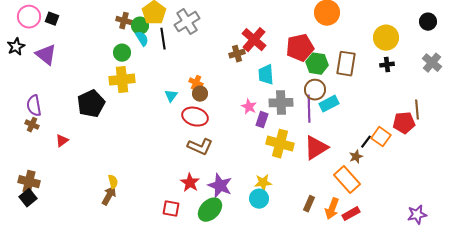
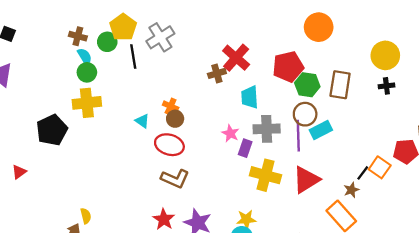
brown cross: (124, 21) -> (78, 36), moved
cyan semicircle: (142, 39) -> (85, 57), moved
cyan triangle: (171, 96) -> (142, 121), turned -32
yellow semicircle: (113, 182) -> (86, 216), moved

